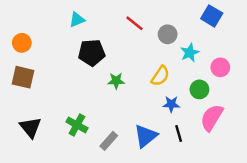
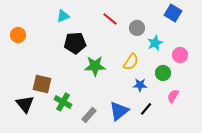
brown square: (23, 77) -> (42, 84), moved
green star: (116, 81) -> (95, 66), size x1.5
pink semicircle: (212, 118) -> (173, 96), size x0.6
black line: (179, 134) -> (146, 109), turned 56

